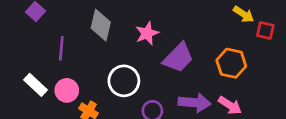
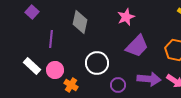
pink star: (147, 33) -> (126, 17), moved

